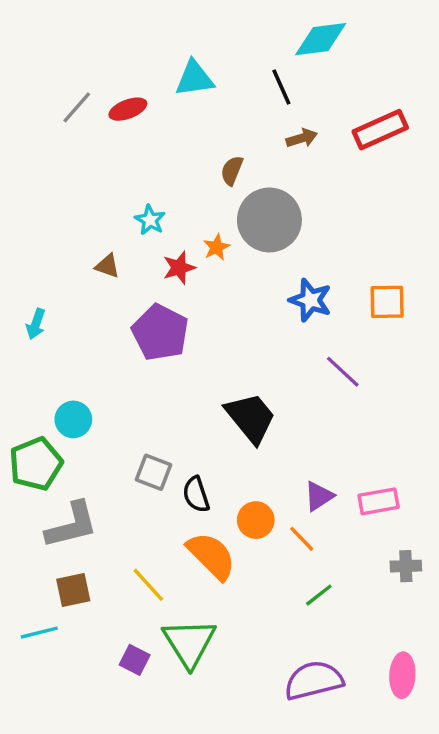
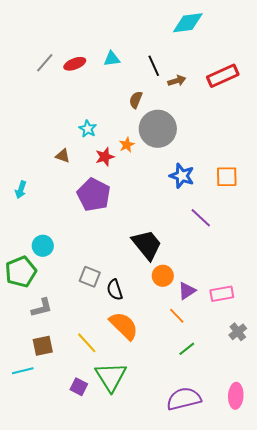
cyan triangle: (194, 78) -> (112, 59), moved, size x0.7
black line: (281, 87) -> (154, 66), moved
orange circle: (256, 520) -> (163, 276), moved
gray L-shape: (72, 525) -> (42, 308), size x0.7
gray cross: (406, 566) -> (238, 332), turned -36

